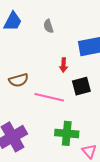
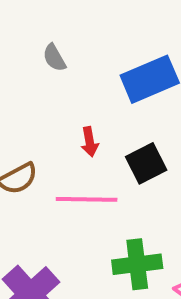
red arrow: (64, 65) -> (90, 142), moved

